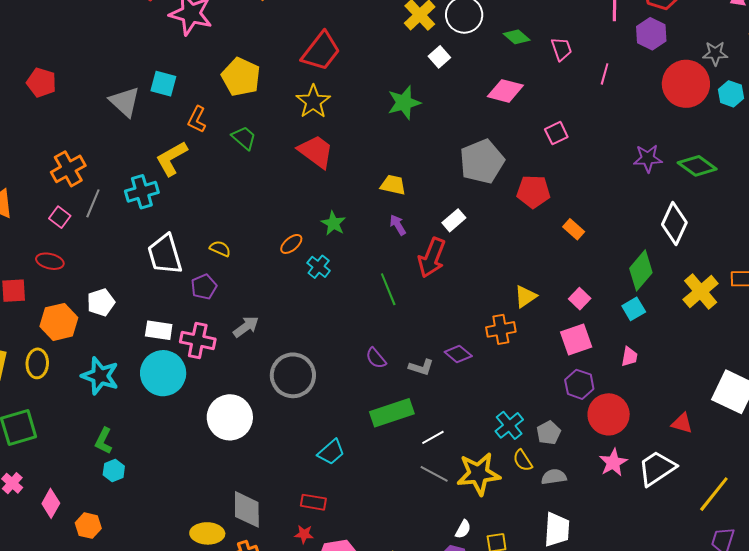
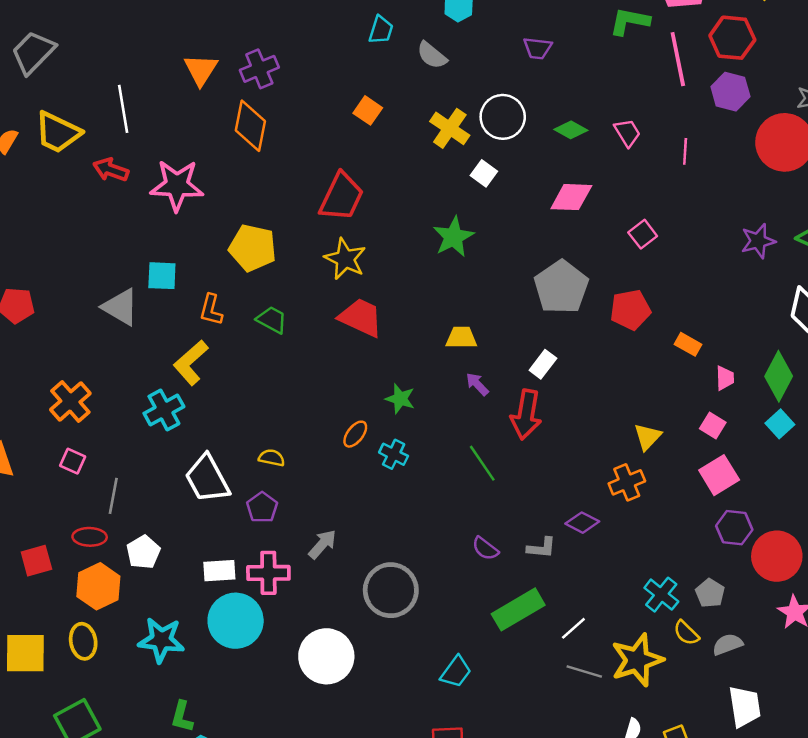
gray line: (93, 203) -> (113, 496), moved
red ellipse: (50, 261) -> (90, 537), moved
pink trapezoid: (629, 357) -> (725, 378), moved

